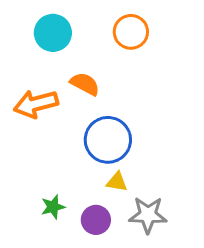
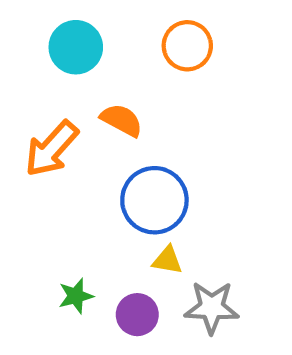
orange arrow: (36, 104) -> (51, 149), turned -33

